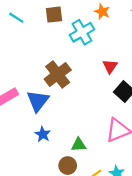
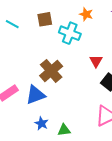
cyan cross: (82, 32) -> (70, 33), turned -35
blue triangle: (38, 101) -> (35, 95), turned 35
green triangle: (79, 145) -> (64, 130), moved

